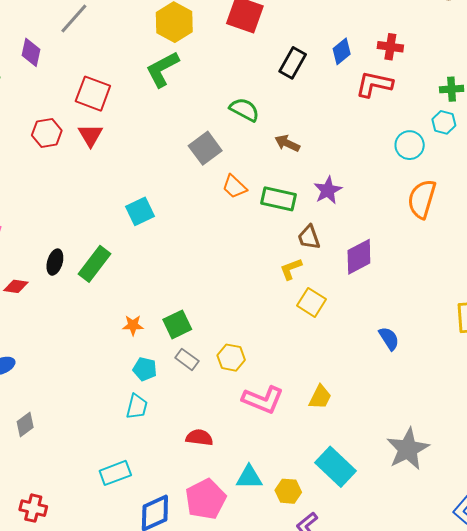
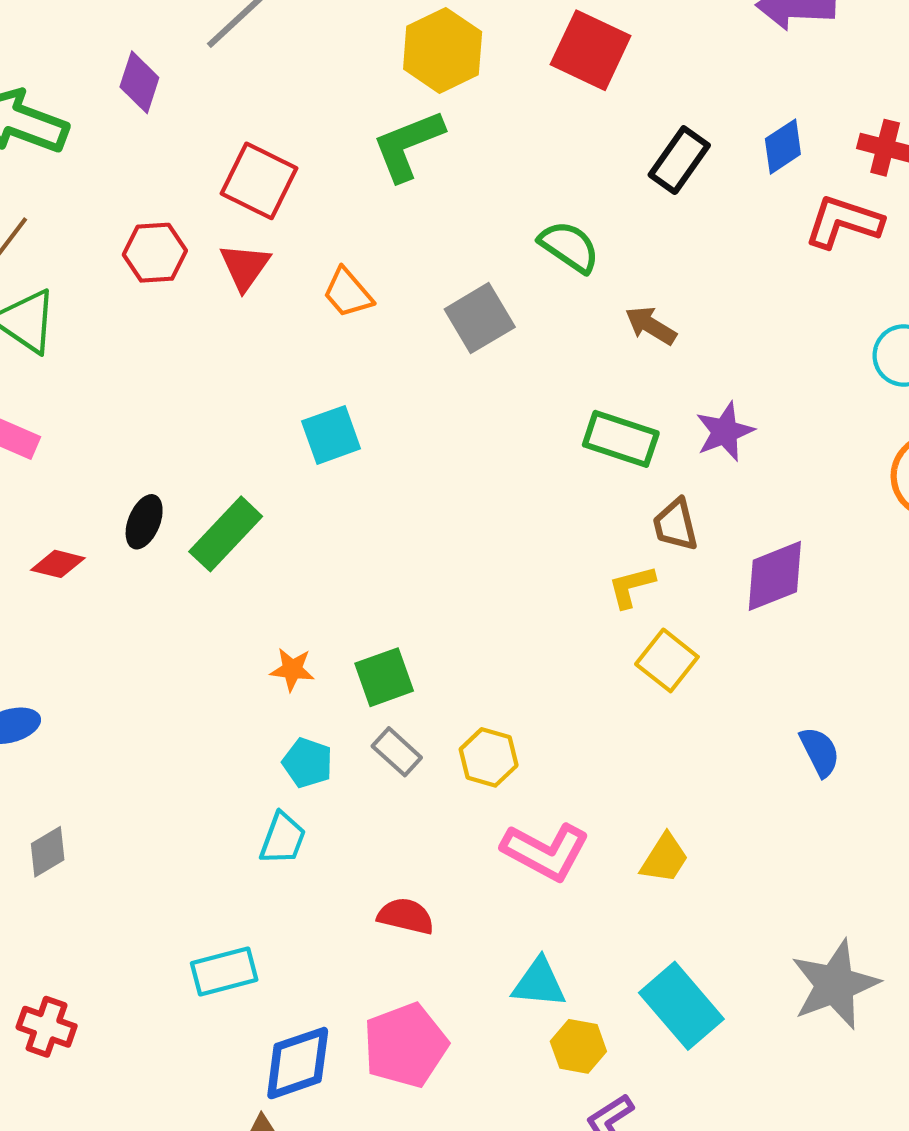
orange trapezoid: (235, 187) -> (348, 293), moved
cyan triangle: (249, 477) -> (539, 983), moved

